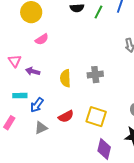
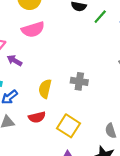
pink semicircle: (42, 39) -> (33, 29), size x1.5
yellow semicircle: (65, 78) -> (45, 89), moved

